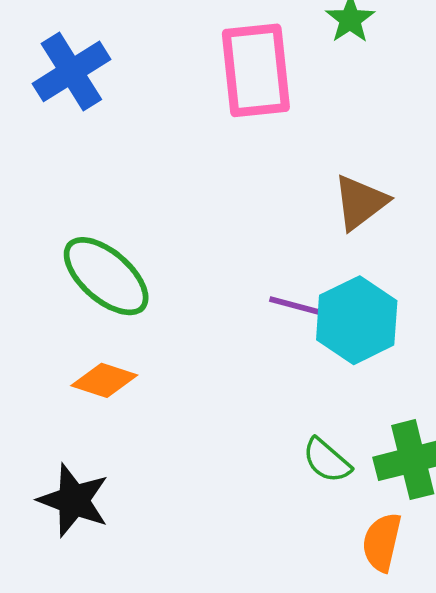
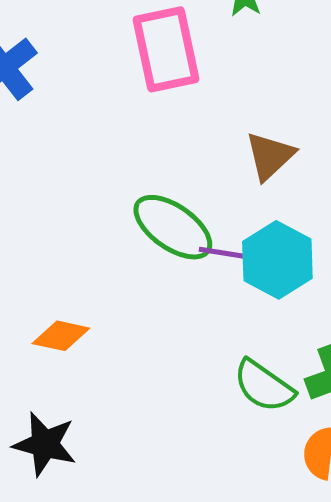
green ellipse: (106, 276) -> (173, 227), moved
green semicircle: (327, 460) -> (264, 386), size x1.4

